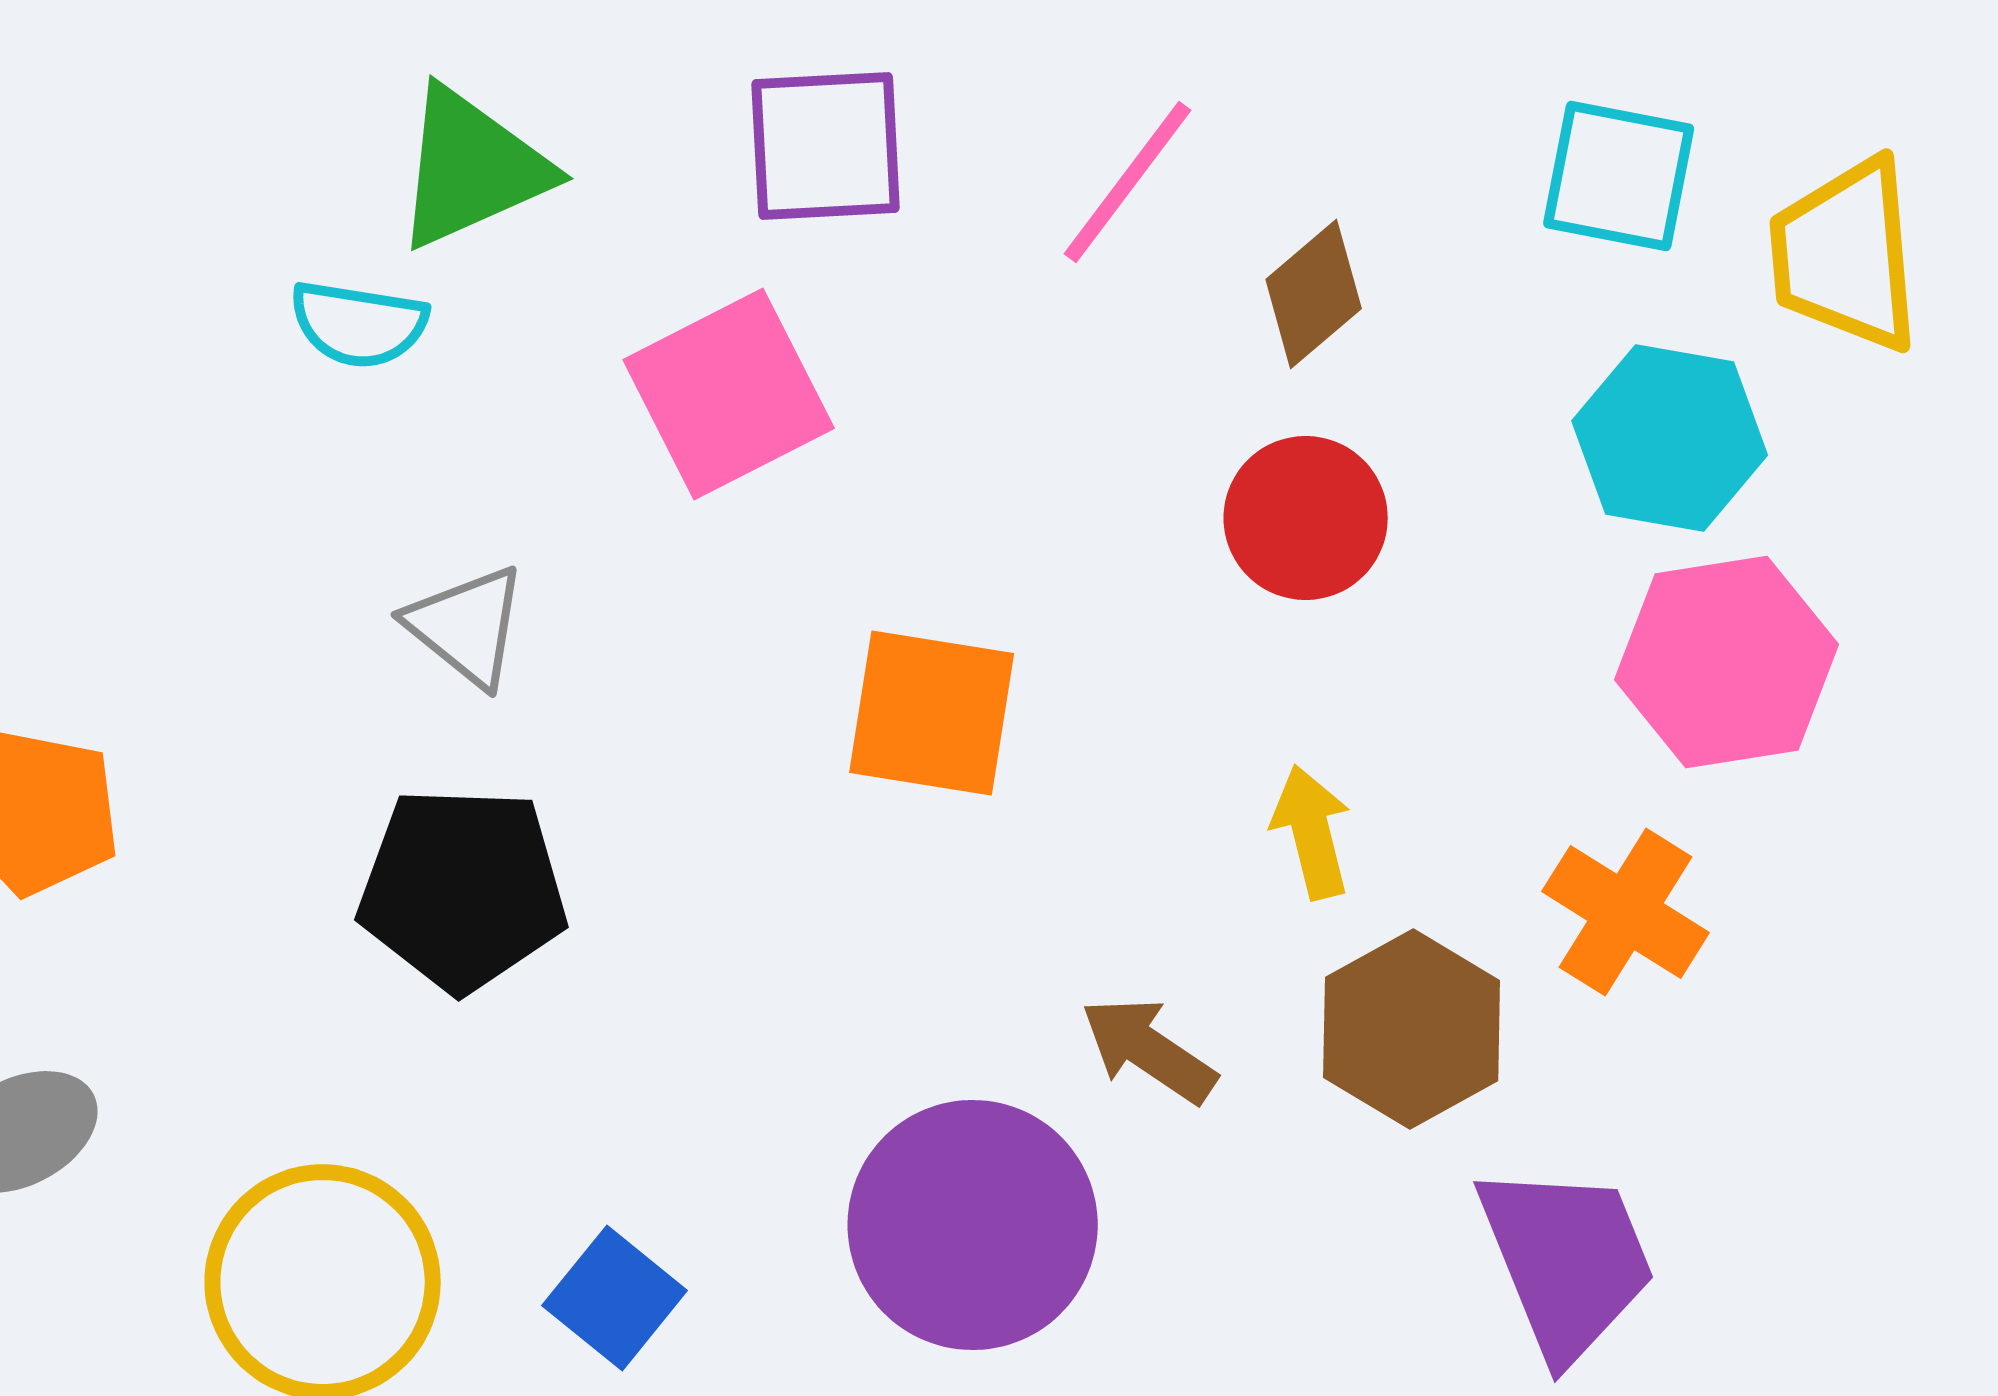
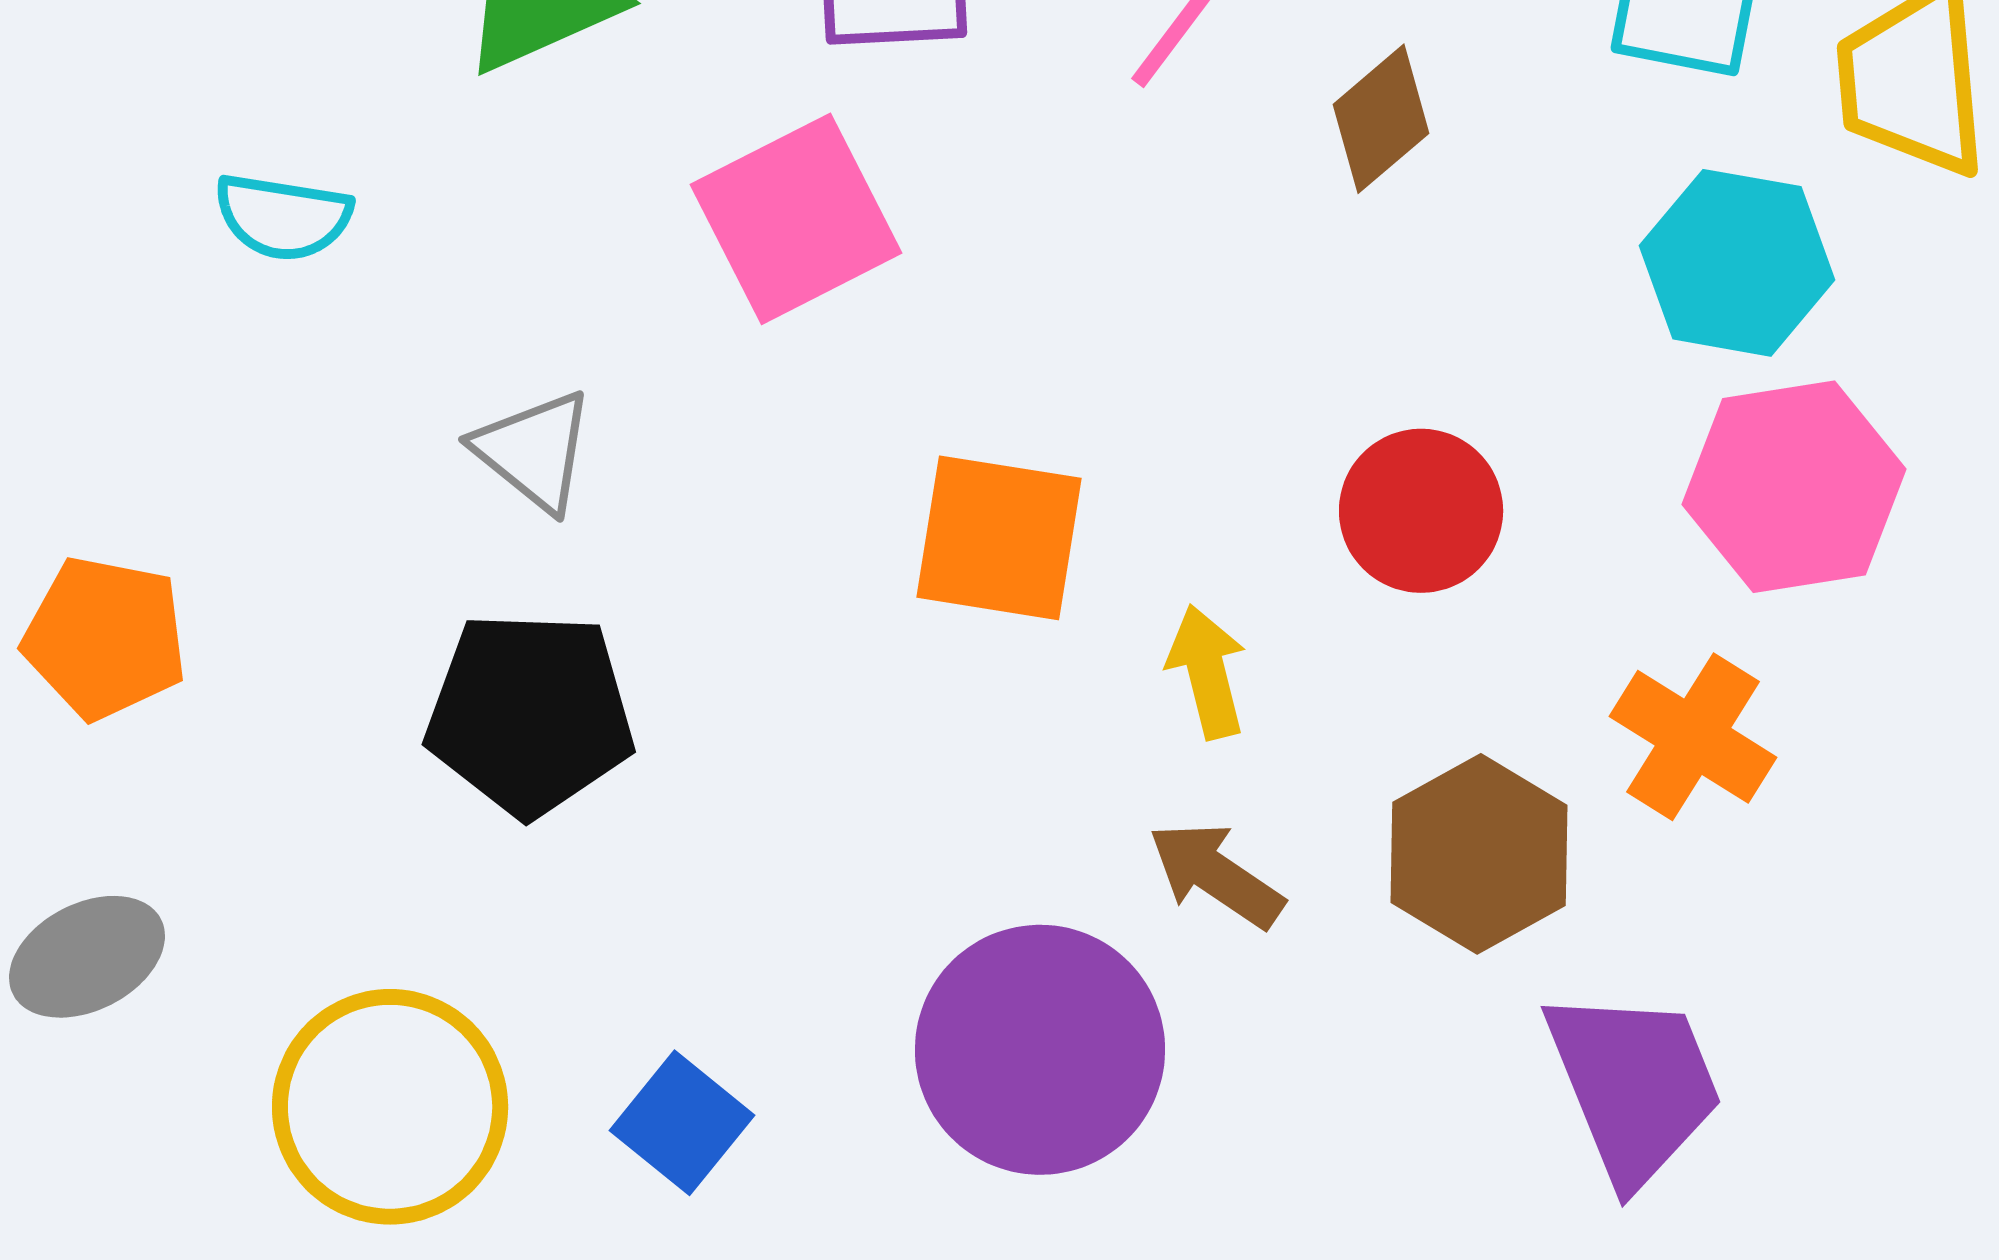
cyan semicircle: (359, 324) -> (283, 217), moved
red circle: (1306, 518) -> (1421, 511), moved
yellow arrow: (1312, 832) -> (1207, 672), moved

